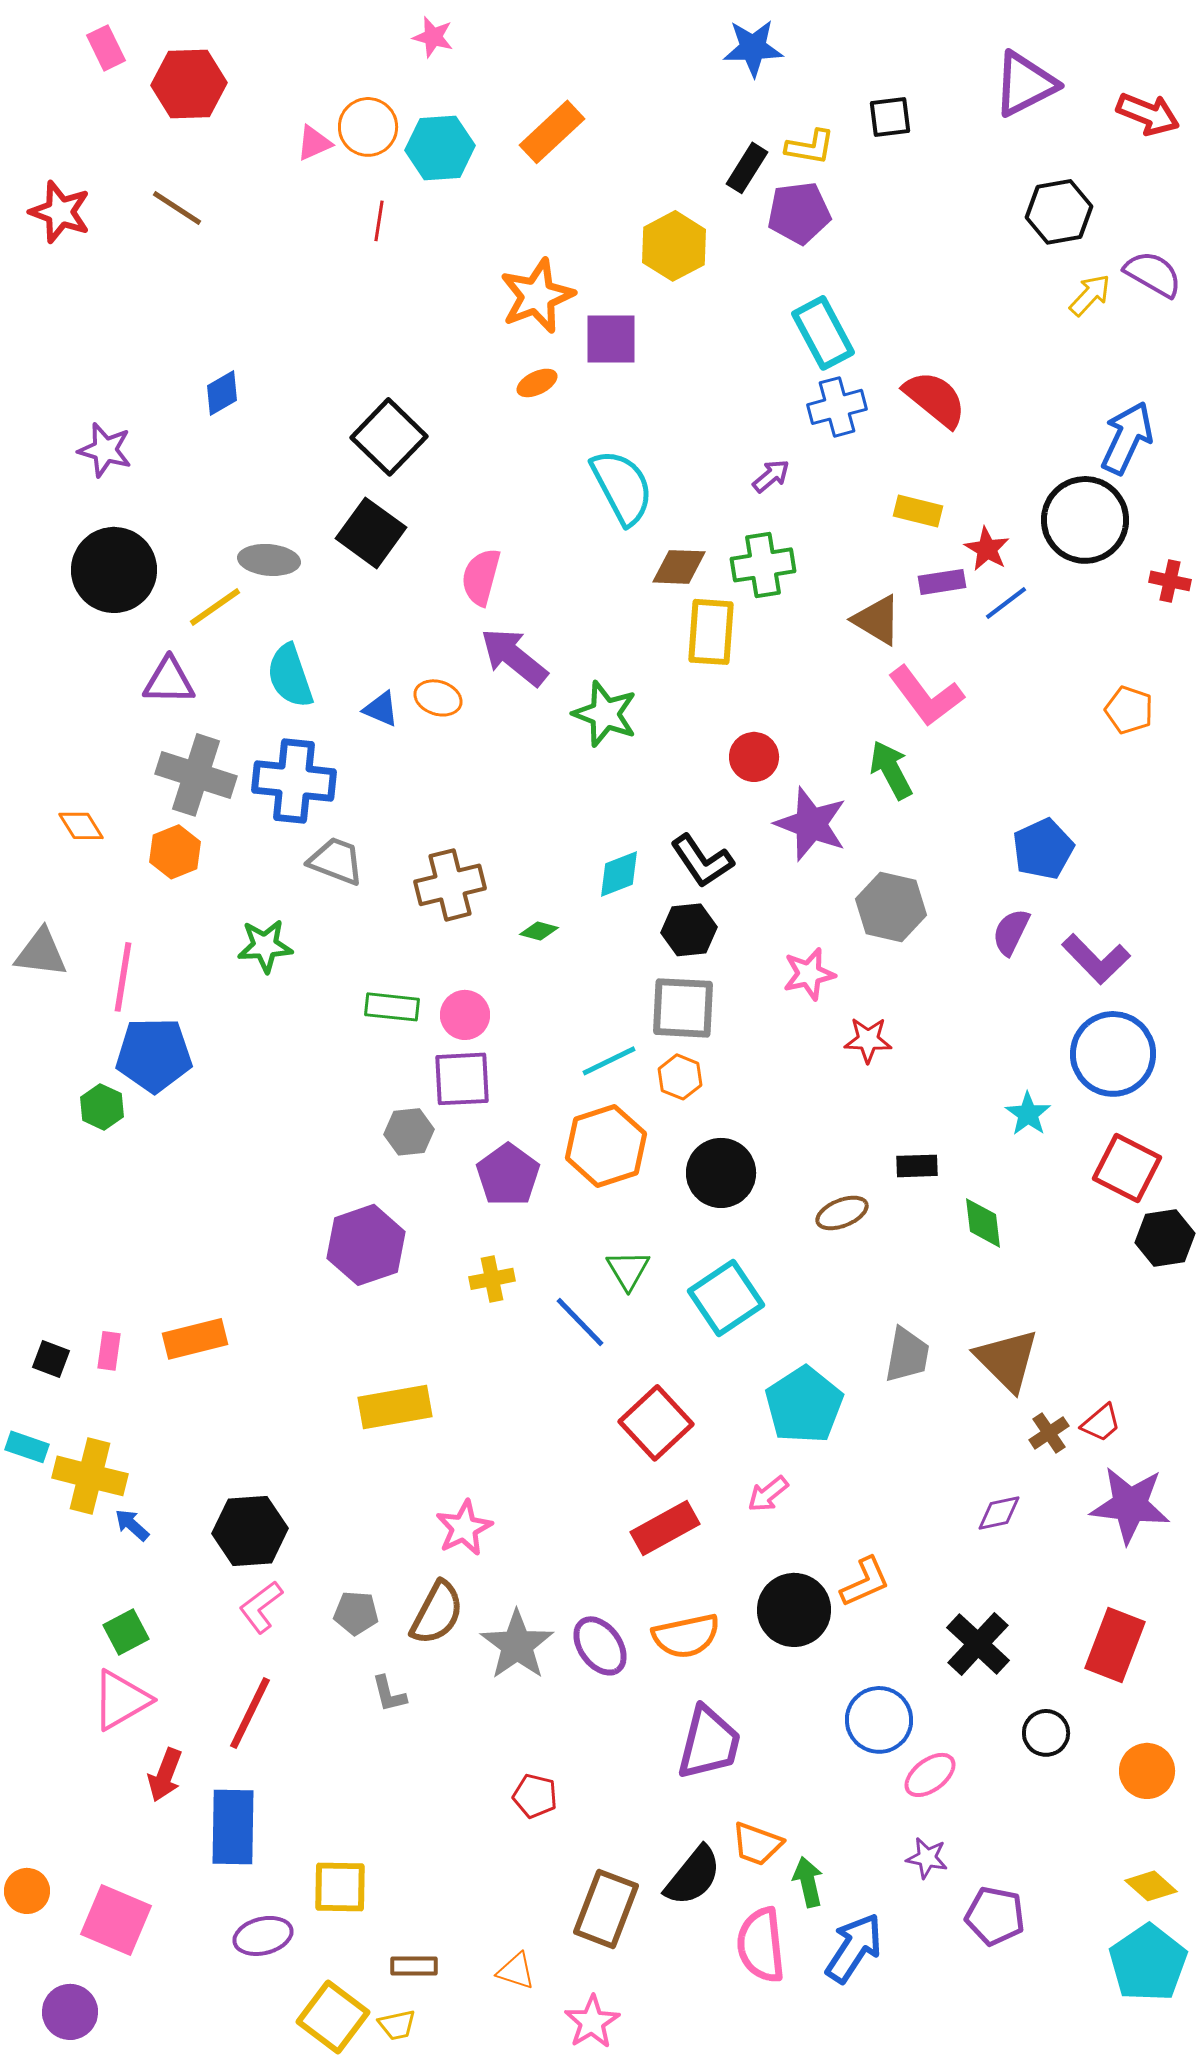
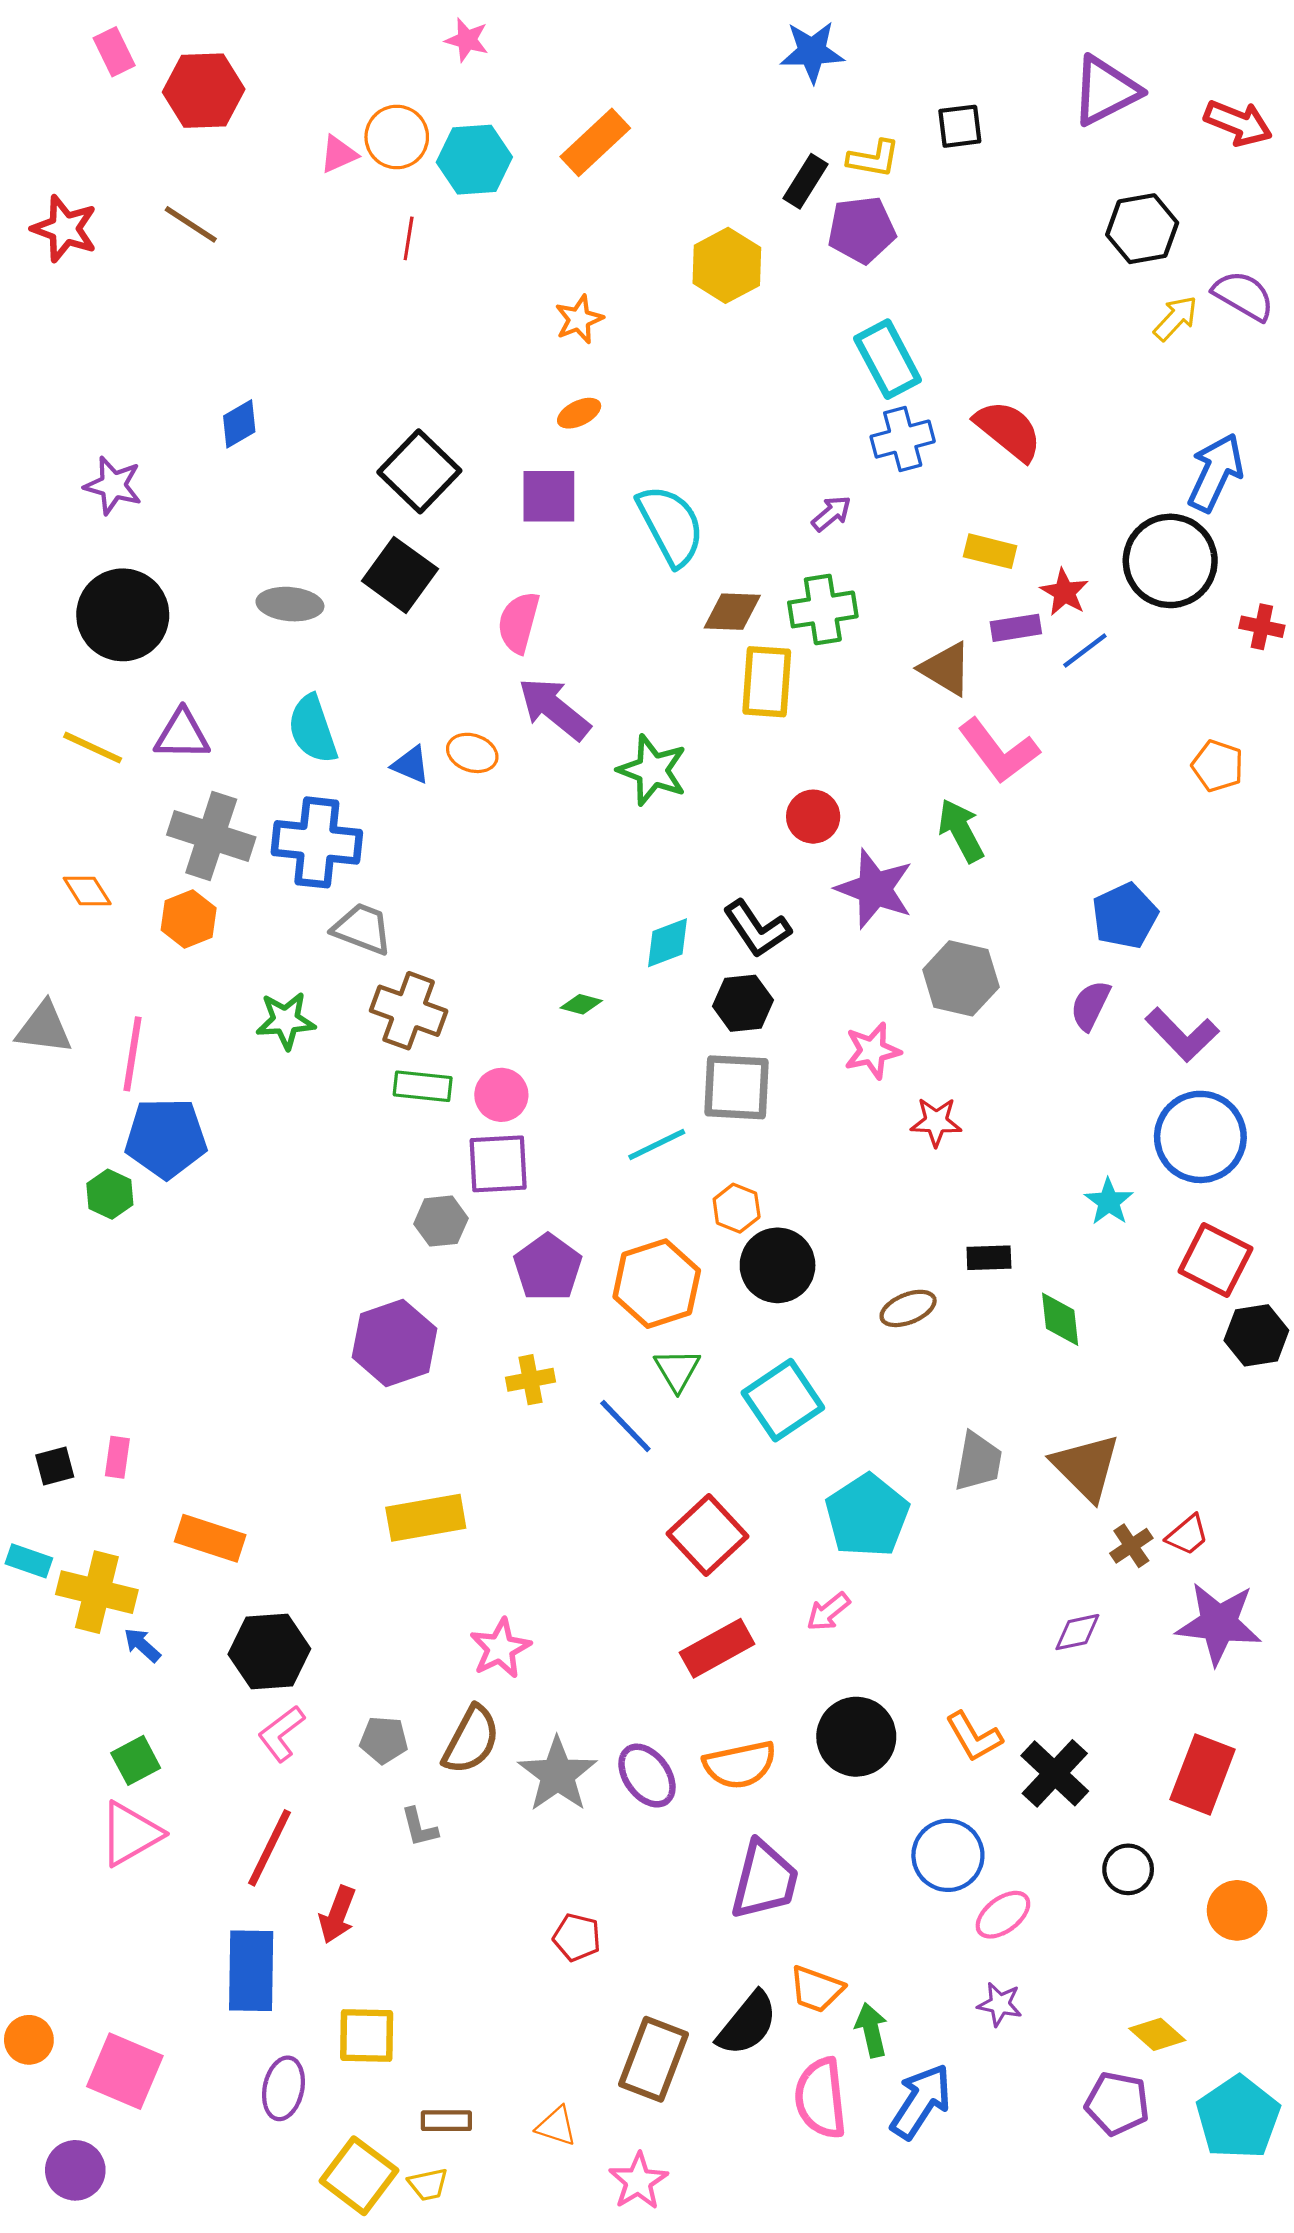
orange star: (537, 296) -> (579, 319), size x0.6
purple square: (611, 339) -> (549, 496), moved
yellow line: (215, 607) -> (93, 748), moved, turned 60
brown cross: (450, 885) -> (409, 1011), moved, turned 34
orange hexagon: (680, 1077) -> (737, 1208), moved
orange hexagon: (606, 1146) -> (657, 1284), moved
orange rectangle: (195, 1339) -> (210, 1538), moved, turned 32
black square: (51, 1359) -> (55, 1466), turned -36
orange L-shape: (865, 1582) -> (974, 1737), moved, turned 84
red arrow: (165, 1775) -> (337, 1915), moved
yellow diamond: (1151, 1886) -> (1157, 2034), moved
purple pentagon: (995, 1916) -> (1117, 2103), moved
purple ellipse: (263, 1936) -> (283, 2088), turned -64

